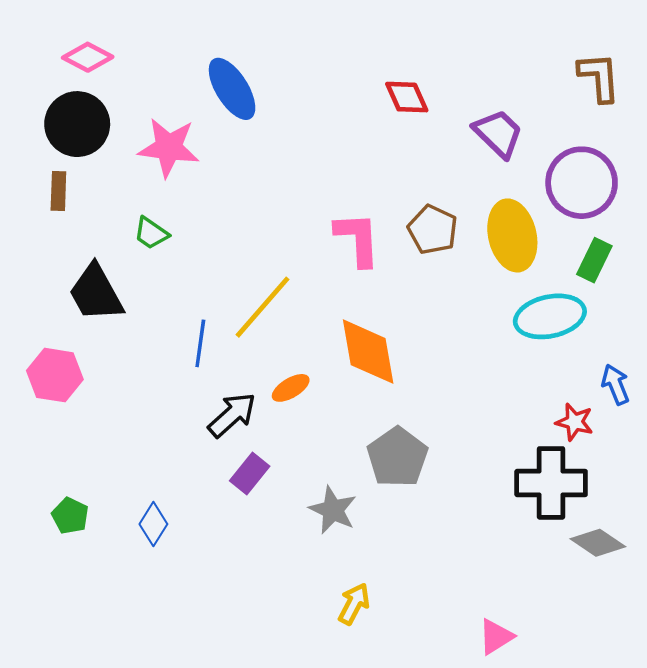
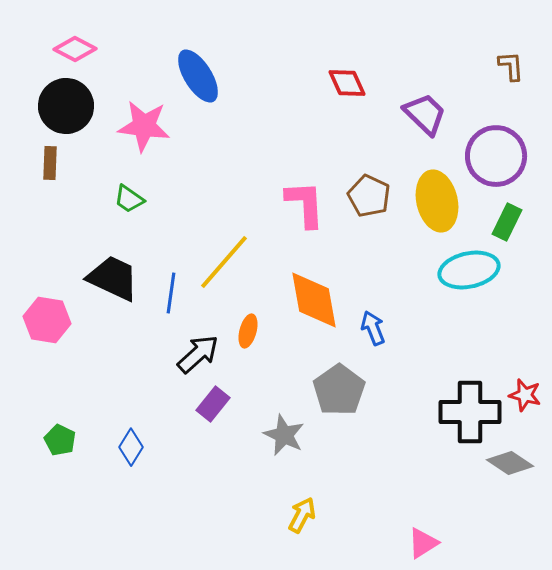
brown L-shape: (599, 77) -> (511, 66), size x0.7
black trapezoid: (96, 293) -> (113, 278), moved, turned 144
blue arrow: (616, 384) -> (373, 328), moved
orange ellipse: (291, 388) -> (248, 331), turned -44
red star: (575, 422) -> (525, 395), moved

